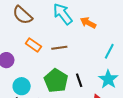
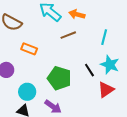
brown line: (59, 48) -> (68, 35), moved
black line: (79, 80) -> (89, 70), moved

